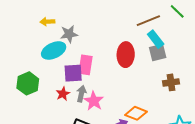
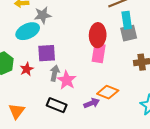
cyan rectangle: (156, 39) -> (127, 20), turned 30
pink rectangle: (86, 65) -> (99, 53), moved
red star: (63, 94) -> (27, 69), moved

